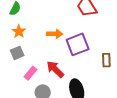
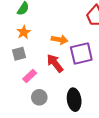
red arrow: (55, 69) -> (55, 63), moved

